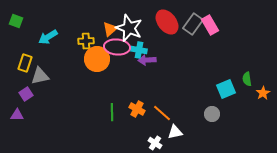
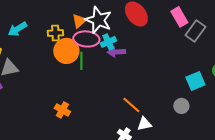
gray rectangle: (193, 24) -> (195, 31), moved
cyan cross: (139, 50) -> (108, 42), turned -35
orange cross: (137, 109) -> (62, 110), moved
green line: (112, 112) -> (81, 61), moved

